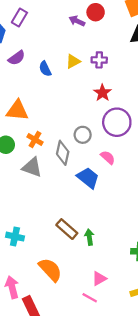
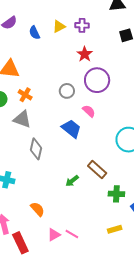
gray diamond: (63, 153) -> (36, 149), moved
brown rectangle: (67, 229) -> (97, 170), moved
green arrow: (89, 237) -> (72, 181), turned -120
orange semicircle: (50, 270) -> (37, 209), size x0.7
pink triangle: (99, 278) -> (54, 235), moved

